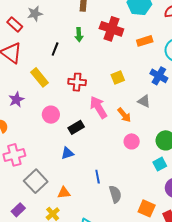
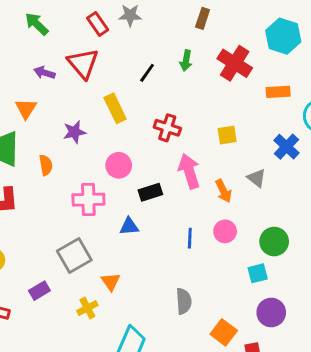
pink cross: (14, 155) -> (88, 200), moved
blue line: (98, 177) -> (190, 238), moved
orange triangle: (64, 193) -> (111, 282), turned 48

